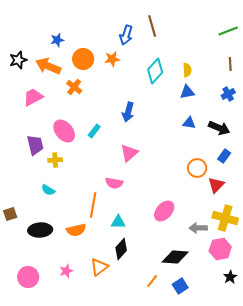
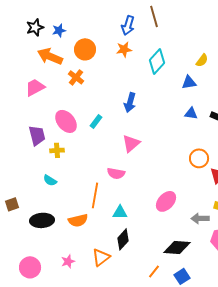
orange star: (112, 59) -> (124, 49), moved
black star: (18, 60) -> (35, 27), moved
yellow semicircle: (187, 70) -> (202, 60), moved, turned 40

